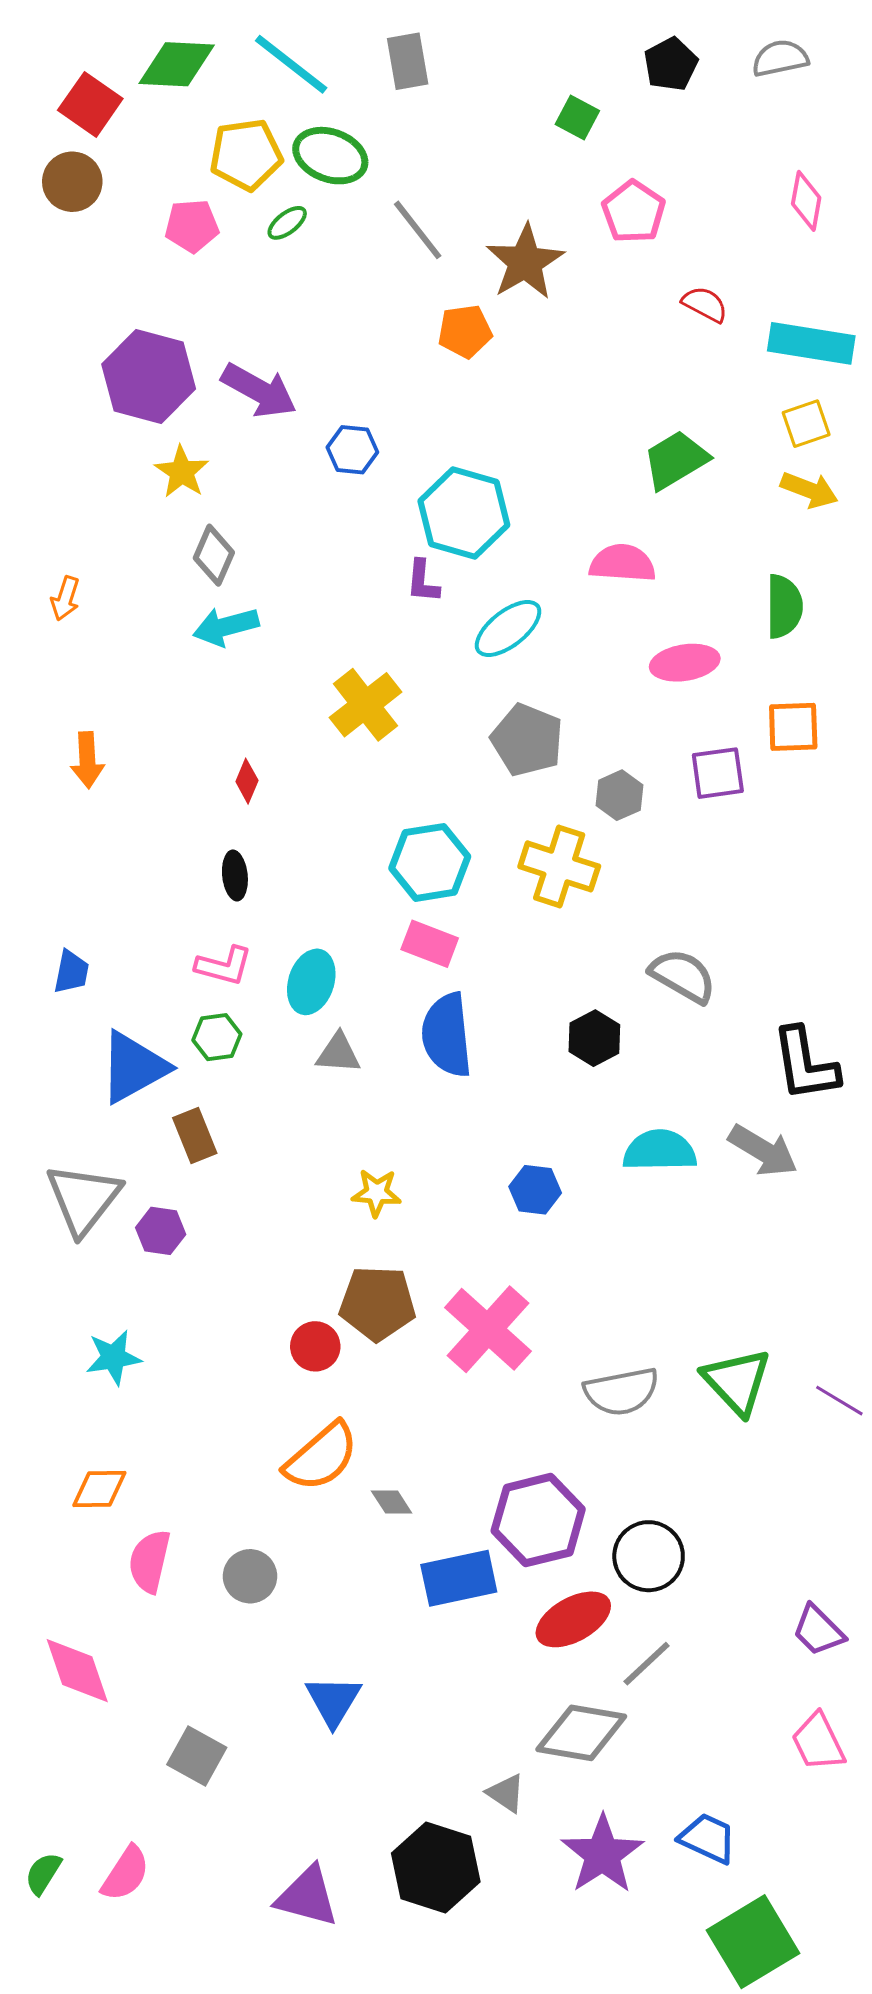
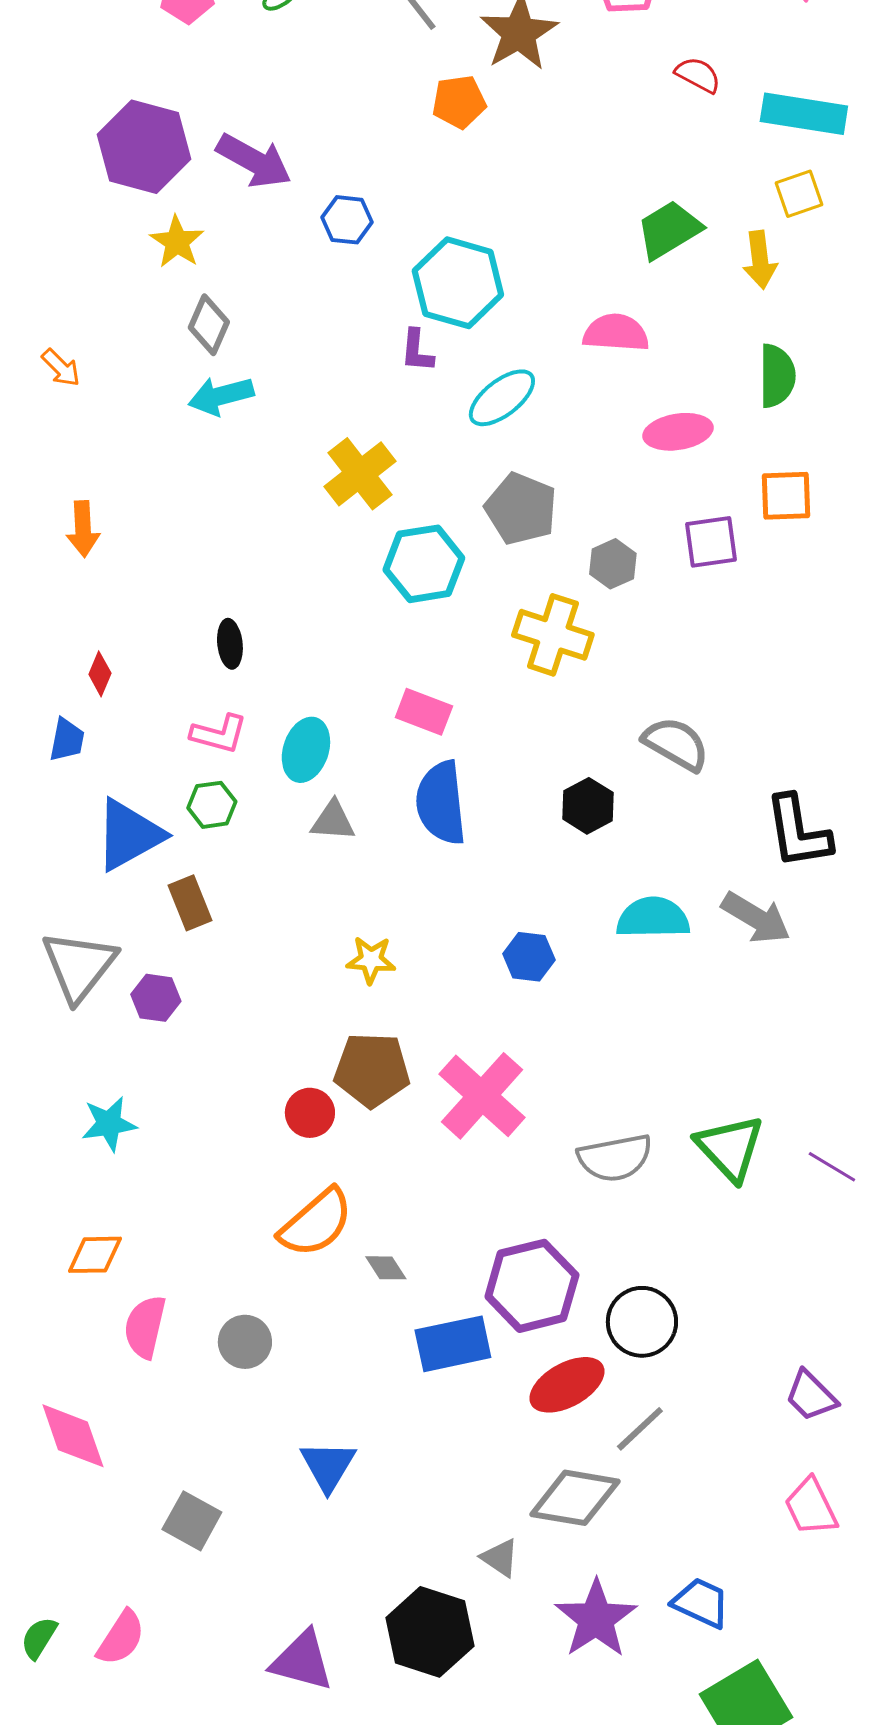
yellow arrow: (809, 490) -> (760, 260), moved, turned 62
orange arrow: (65, 598) -> (61, 368), turned -63
red diamond: (247, 781) -> (100, 674), moved
cyan hexagon: (430, 862) -> (424, 564), moved

